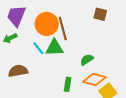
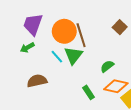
brown square: (100, 14) -> (120, 27), moved, turned 32
green triangle: (54, 48) -> (73, 55), turned -48
green rectangle: (68, 84) -> (88, 92), turned -40

